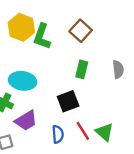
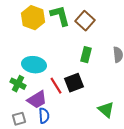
green L-shape: (42, 36) -> (60, 16), moved, turned 145
red line: (83, 131) -> (56, 86), moved
blue semicircle: (58, 134) -> (44, 116), moved

